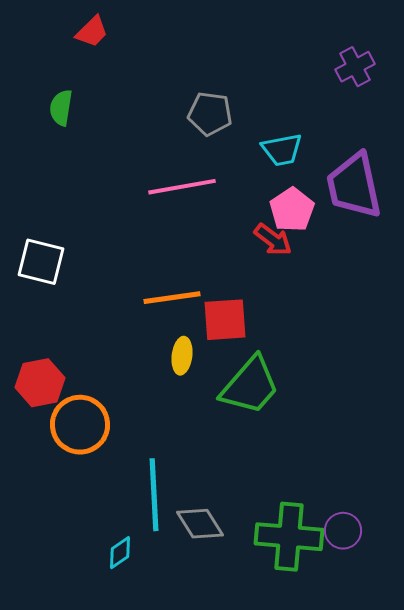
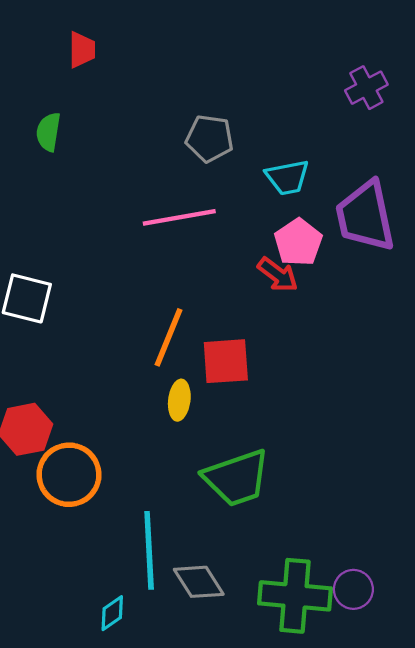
red trapezoid: (92, 32) -> (82, 50), turned -45
orange line: (172, 298) -> (168, 337), turned -60
green trapezoid: (250, 386) -> (237, 478), moved, turned 30

